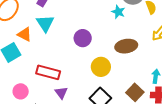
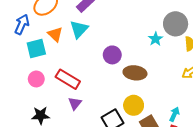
brown ellipse: (126, 46) -> (135, 73), moved
yellow circle: (101, 67) -> (134, 105), moved
pink circle: (21, 91) -> (36, 79), moved

